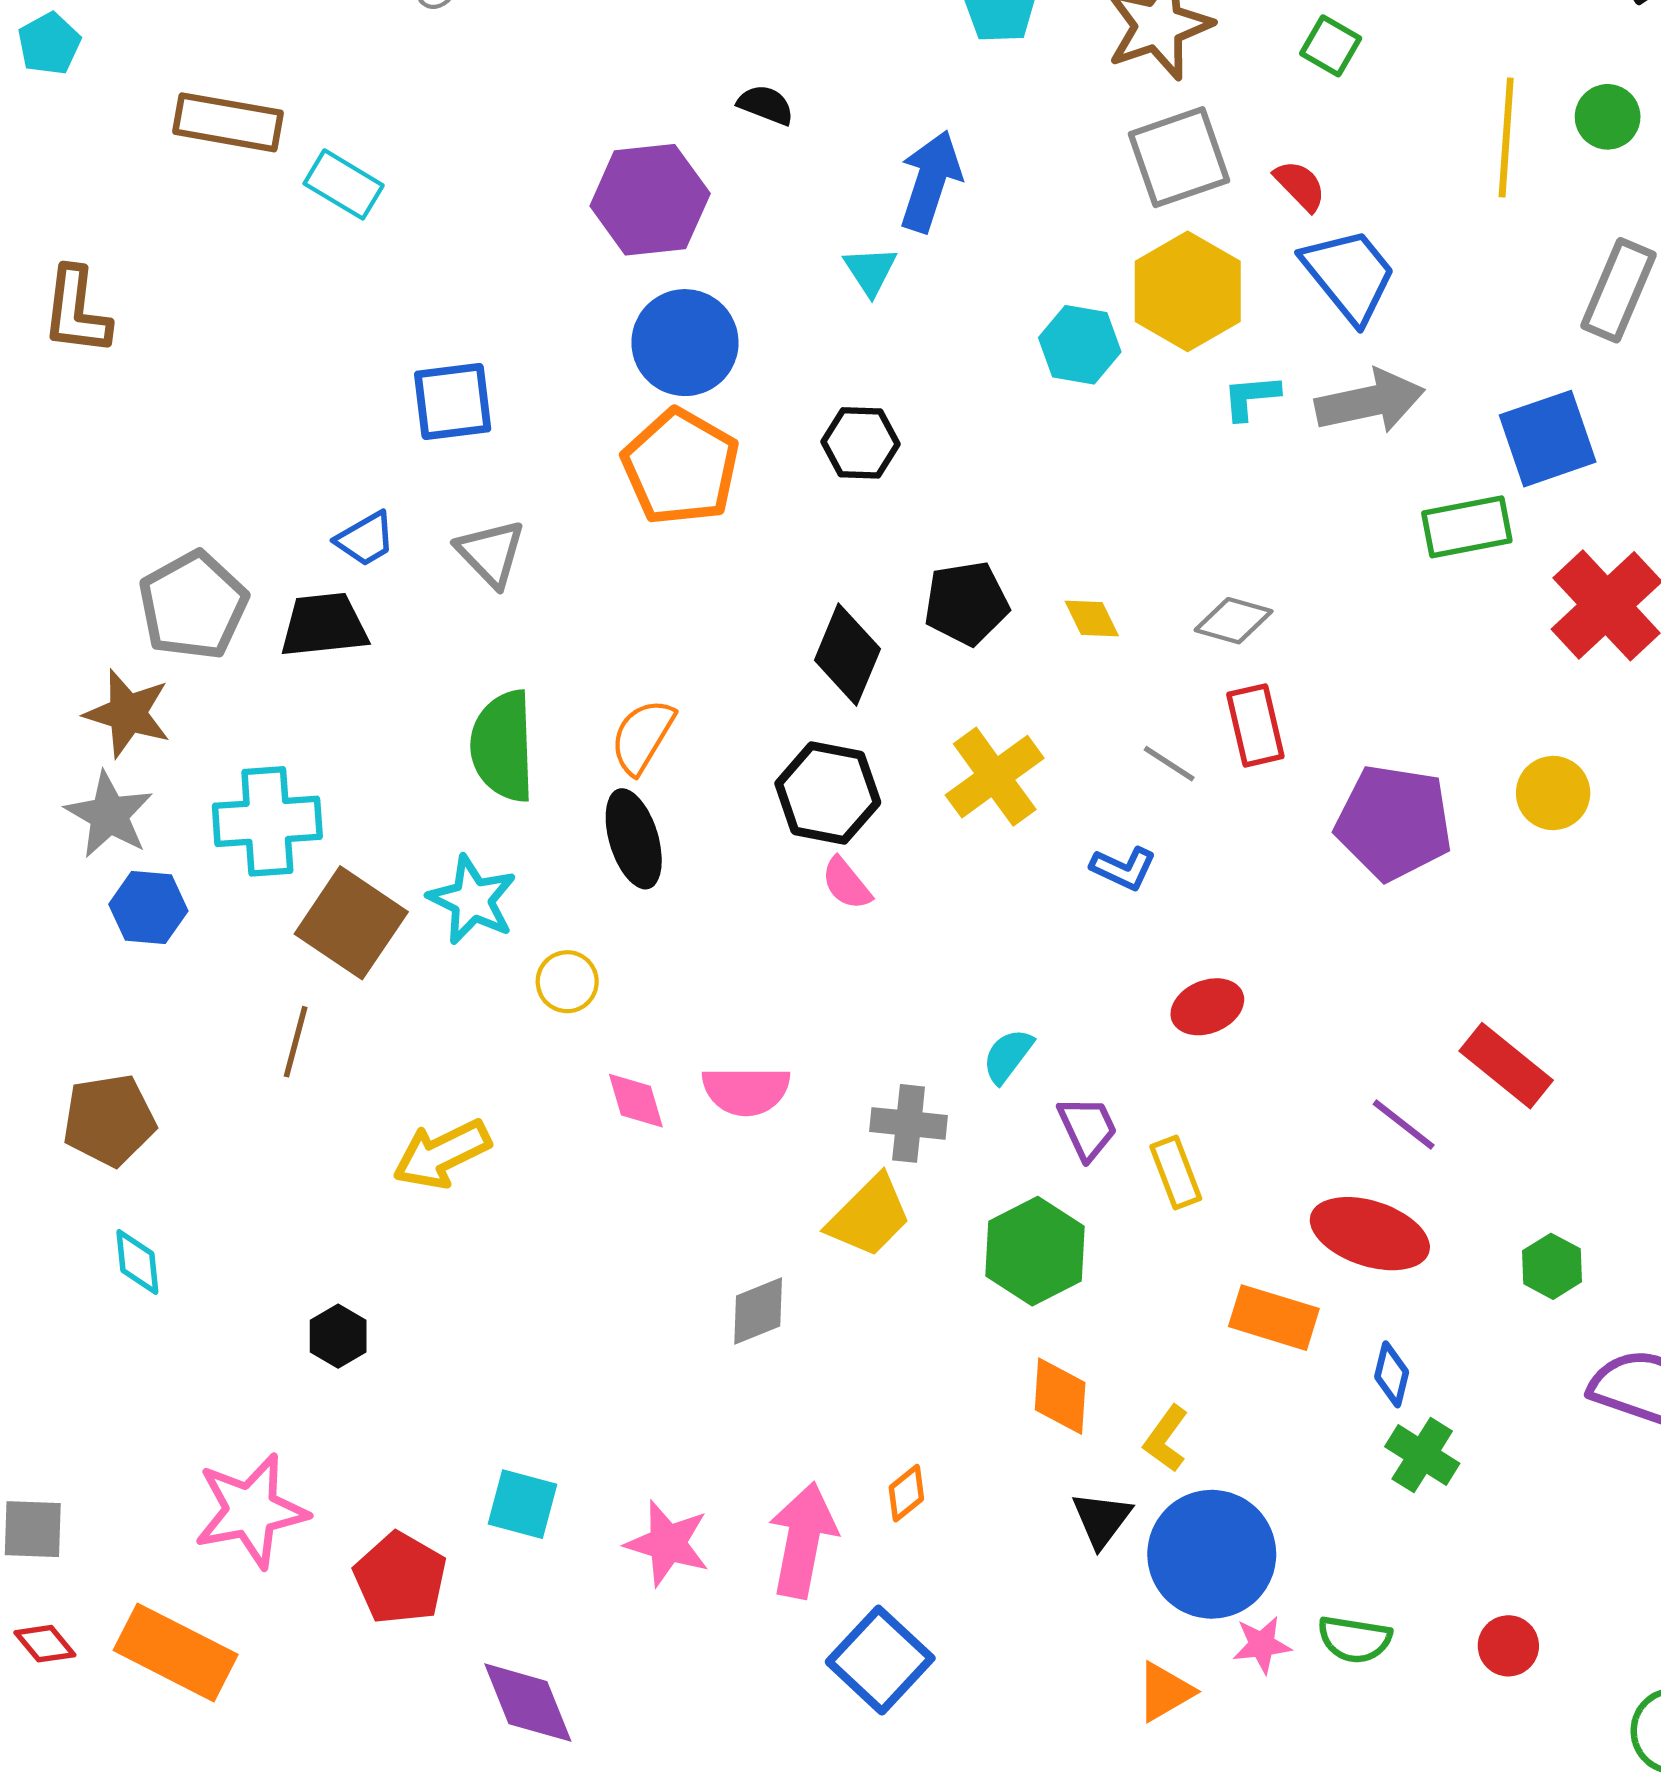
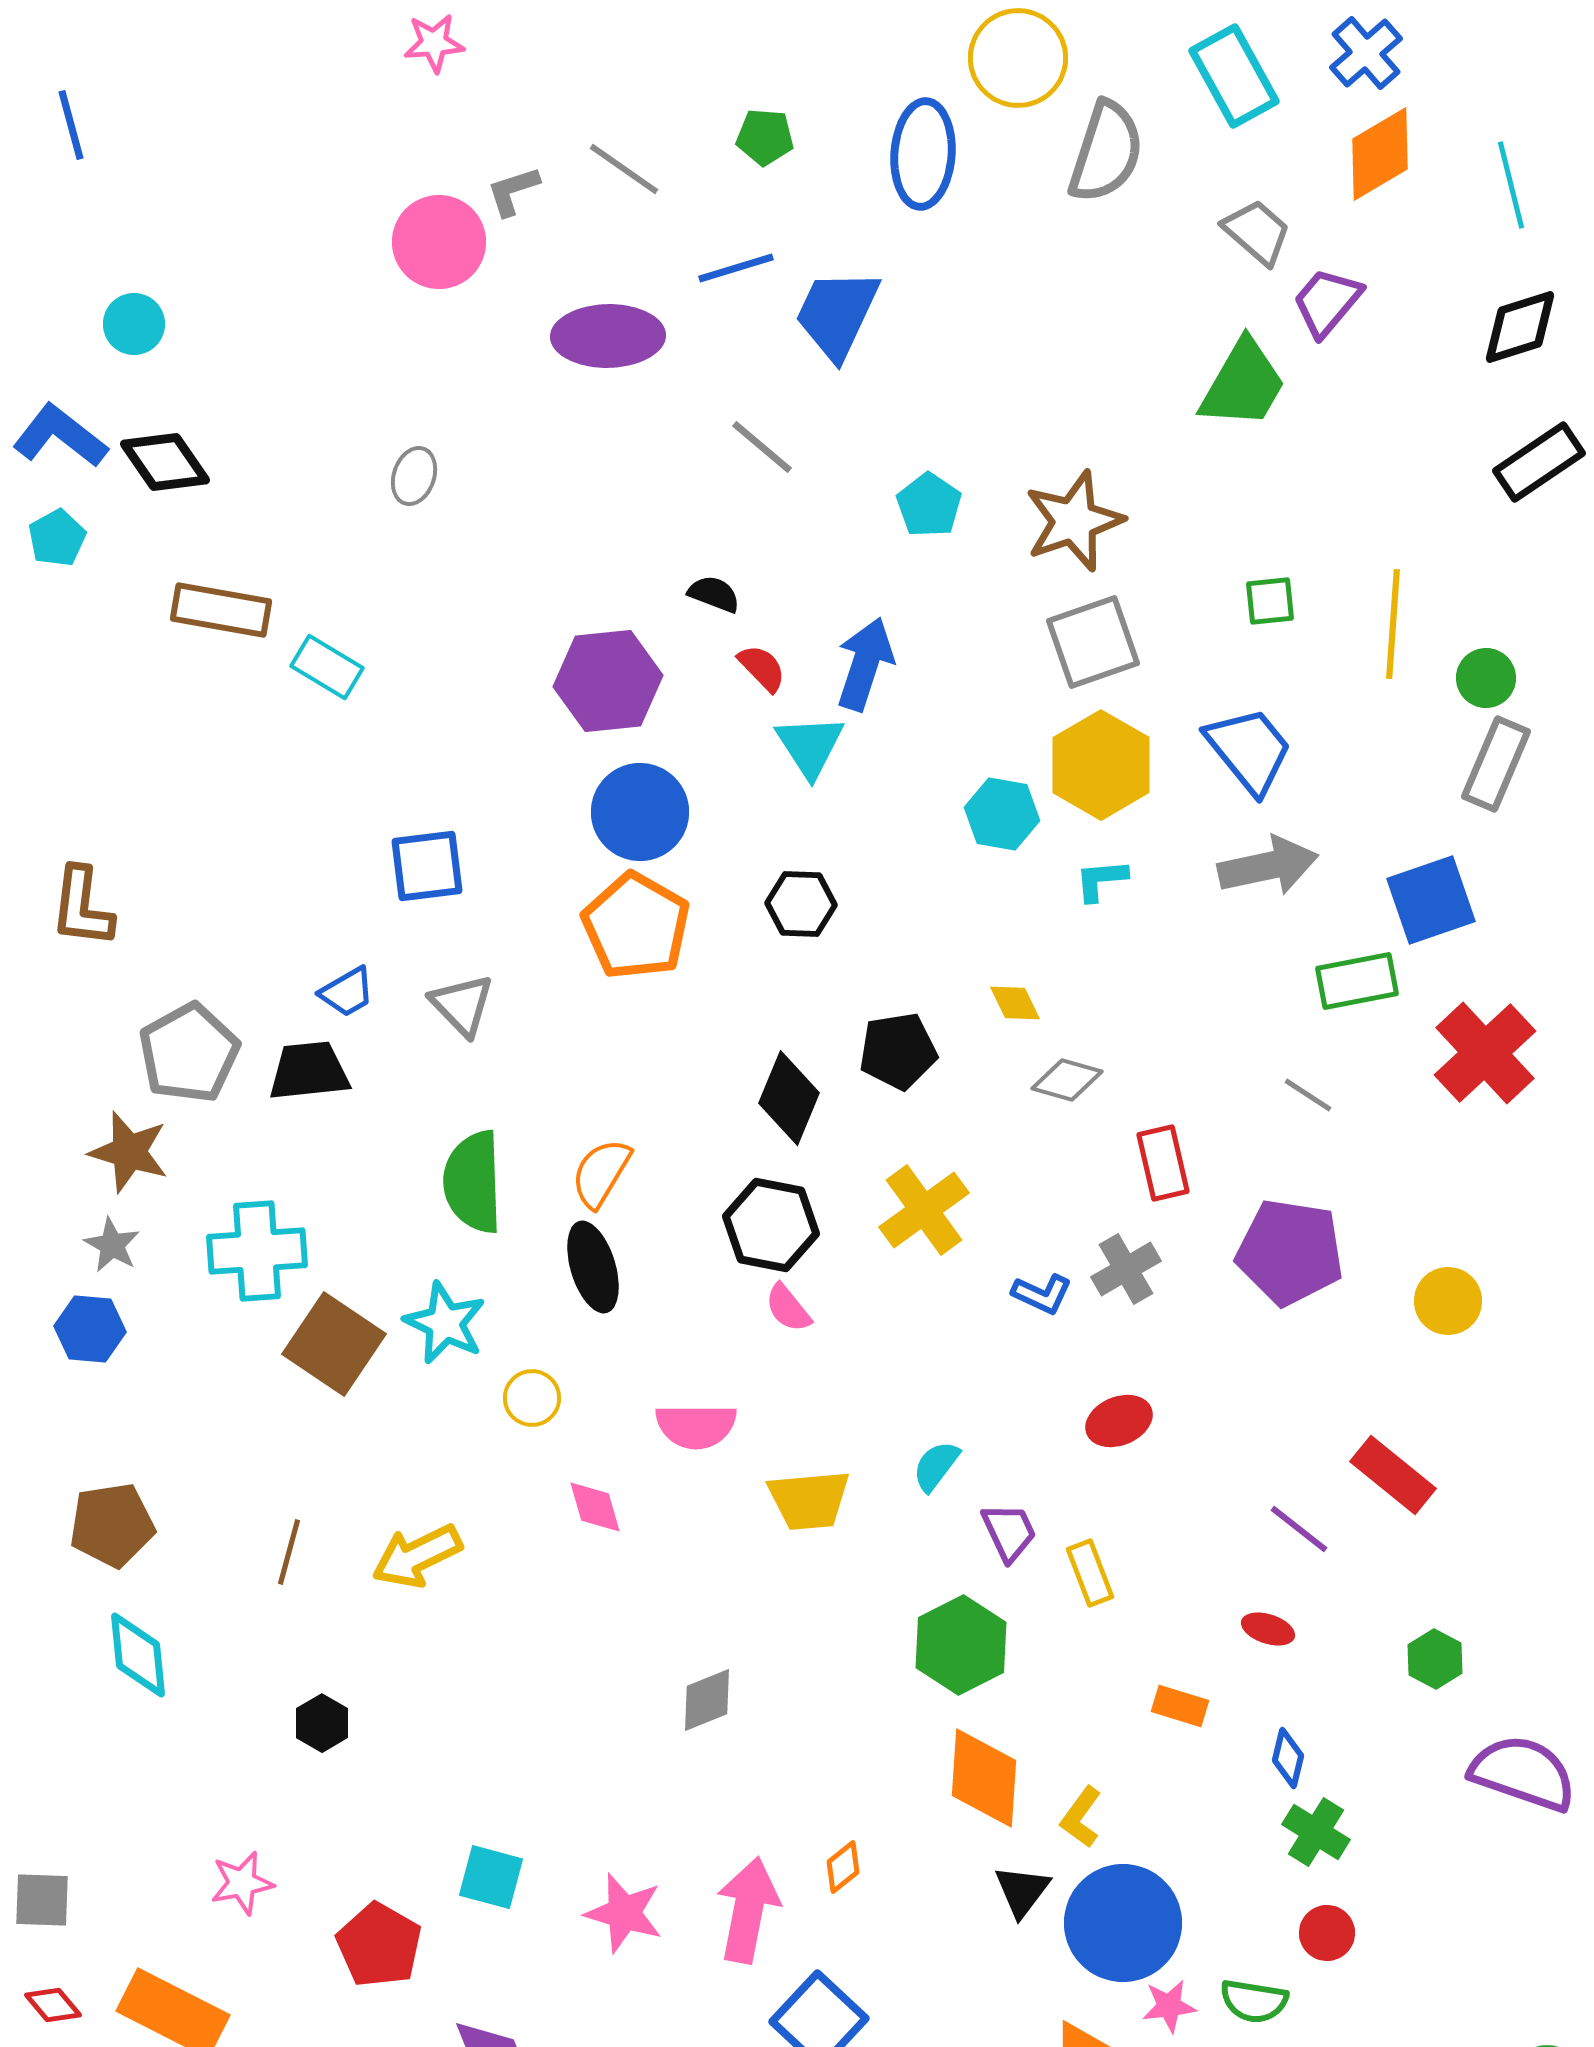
green square: (1331, 46) -> (1270, 601), moved, turned -36
green circle: (1608, 117) -> (1486, 678), moved
red semicircle: (1300, 186) -> (762, 668), moved
cyan triangle: (870, 271) -> (810, 746), size x1.4
brown L-shape: (76, 311) -> (82, 907), moved
cyan L-shape: (1251, 397) -> (1101, 880), moved
yellow diamond: (1092, 619) -> (1015, 1003), moved
gray diamond: (1234, 621) -> (1067, 1080), moved
gray line: (1169, 764) -> (1308, 1095), moved
yellow circle: (1553, 793) -> (1448, 1301), moved
gray star: (109, 815) -> (112, 1245), size x0.7
blue hexagon: (148, 908) -> (90, 1329), moved
brown line: (296, 1042) -> (289, 1552), moved
pink semicircle: (746, 1091) -> (696, 1426), moved
gray cross: (909, 1123) -> (1126, 1269), moved, turned -36
yellow trapezoid: (869, 1216) -> (809, 1500), moved, turned 40
red ellipse: (1370, 1234) -> (1268, 1629), size x0.5
cyan diamond: (137, 1262) -> (138, 1655), size x1.4
orange rectangle: (1274, 1318) -> (1180, 1706), size x0.7
orange diamond: (1060, 1396) -> (984, 1778), size x1.4
pink star: (251, 1511) -> (242, 1883), size x0.6
red circle: (1508, 1646) -> (1327, 1933), moved

